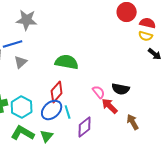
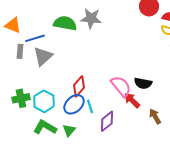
gray star: (27, 20) -> (91, 18), moved
gray triangle: (21, 62) -> (43, 56), size x1.5
green semicircle: (67, 62) -> (65, 23), moved
pink semicircle: (99, 92) -> (121, 86), size x1.6

